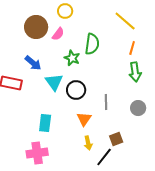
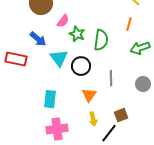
pink semicircle: (58, 34) -> (63, 21), moved
green semicircle: (92, 44) -> (101, 40), moved
orange line: (132, 48) -> (129, 24), moved
green arrow: (135, 72) -> (140, 48), turned 78
pink cross: (37, 153) -> (57, 129), moved

